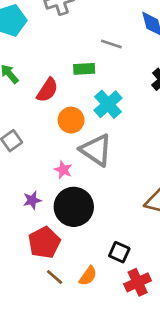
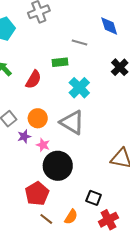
orange circle: (71, 120) -> (38, 118), moved
pink star: (63, 170) -> (43, 145), moved
purple star: (32, 200) -> (24, 136), moved

